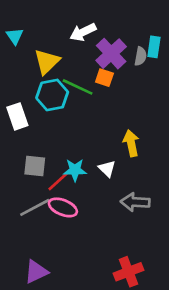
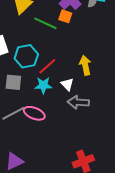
cyan hexagon: (52, 95) -> (26, 56), moved
red line: (59, 181) -> (47, 66), moved
gray arrow: (135, 202) -> (78, 102), moved

